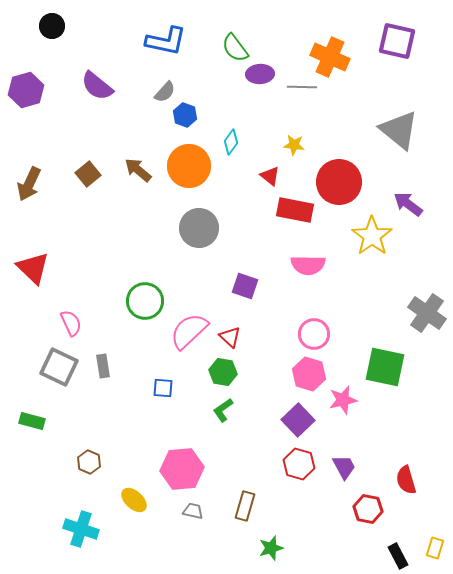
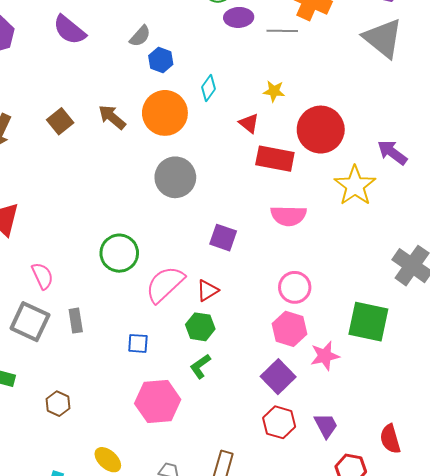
gray triangle: (399, 130) -> (383, 38), moved
red triangle: (230, 337) -> (208, 290), turned 45
brown hexagon: (89, 462) -> (58, 404), moved
pink hexagon: (182, 469) -> (158, 402), moved

